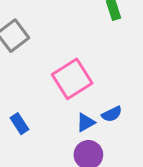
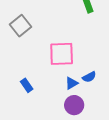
pink square: (72, 79) -> (62, 54), turned 32

